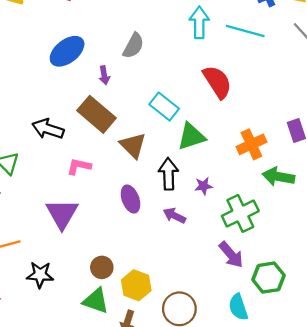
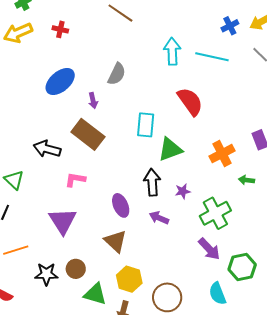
cyan rectangle: (164, 107) -> (146, 125), turned 60
brown triangle: (133, 145) -> (115, 241), moved
green arrow: (278, 177) -> (246, 180), size x0.6
brown circle: (102, 267) -> (76, 269), moved

